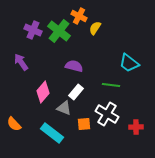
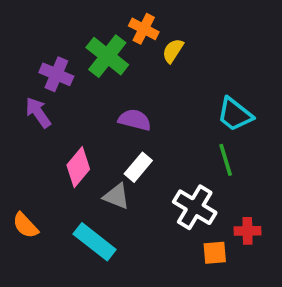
purple cross: (33, 30) -> (56, 74), moved
green line: (111, 85) -> (226, 160), moved, turned 66
orange square: (84, 124) -> (215, 253), moved

